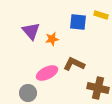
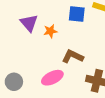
pink ellipse: (47, 73) -> (52, 78), moved
gray circle: (28, 93) -> (14, 82), moved

